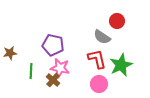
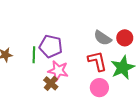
red circle: (117, 21) -> (125, 38), moved
green line: (31, 71) -> (34, 55), moved

